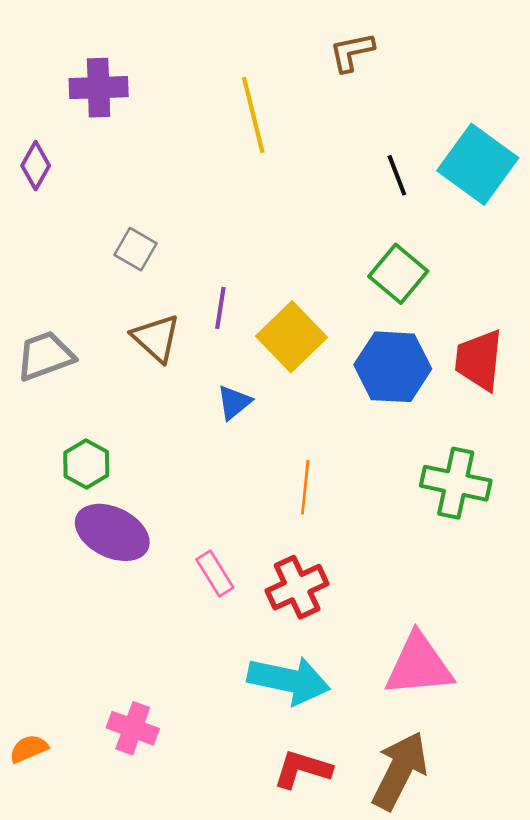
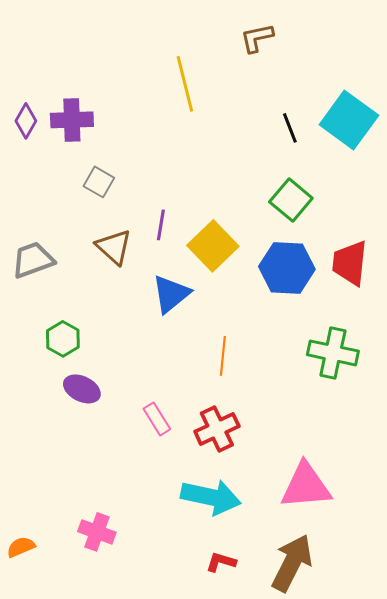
purple cross: (99, 88) -> (72, 120), moved
blue triangle: (234, 402) -> (171, 294), size x1.5
purple ellipse: (112, 532) -> (82, 389), size x0.7
red L-shape: (302, 769) -> (221, 562), size x0.7

